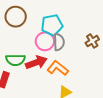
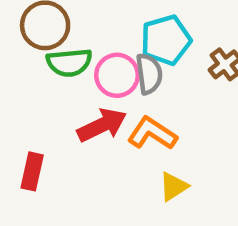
cyan pentagon: (52, 25) -> (166, 40), moved
green semicircle: (15, 60) -> (69, 63), moved

